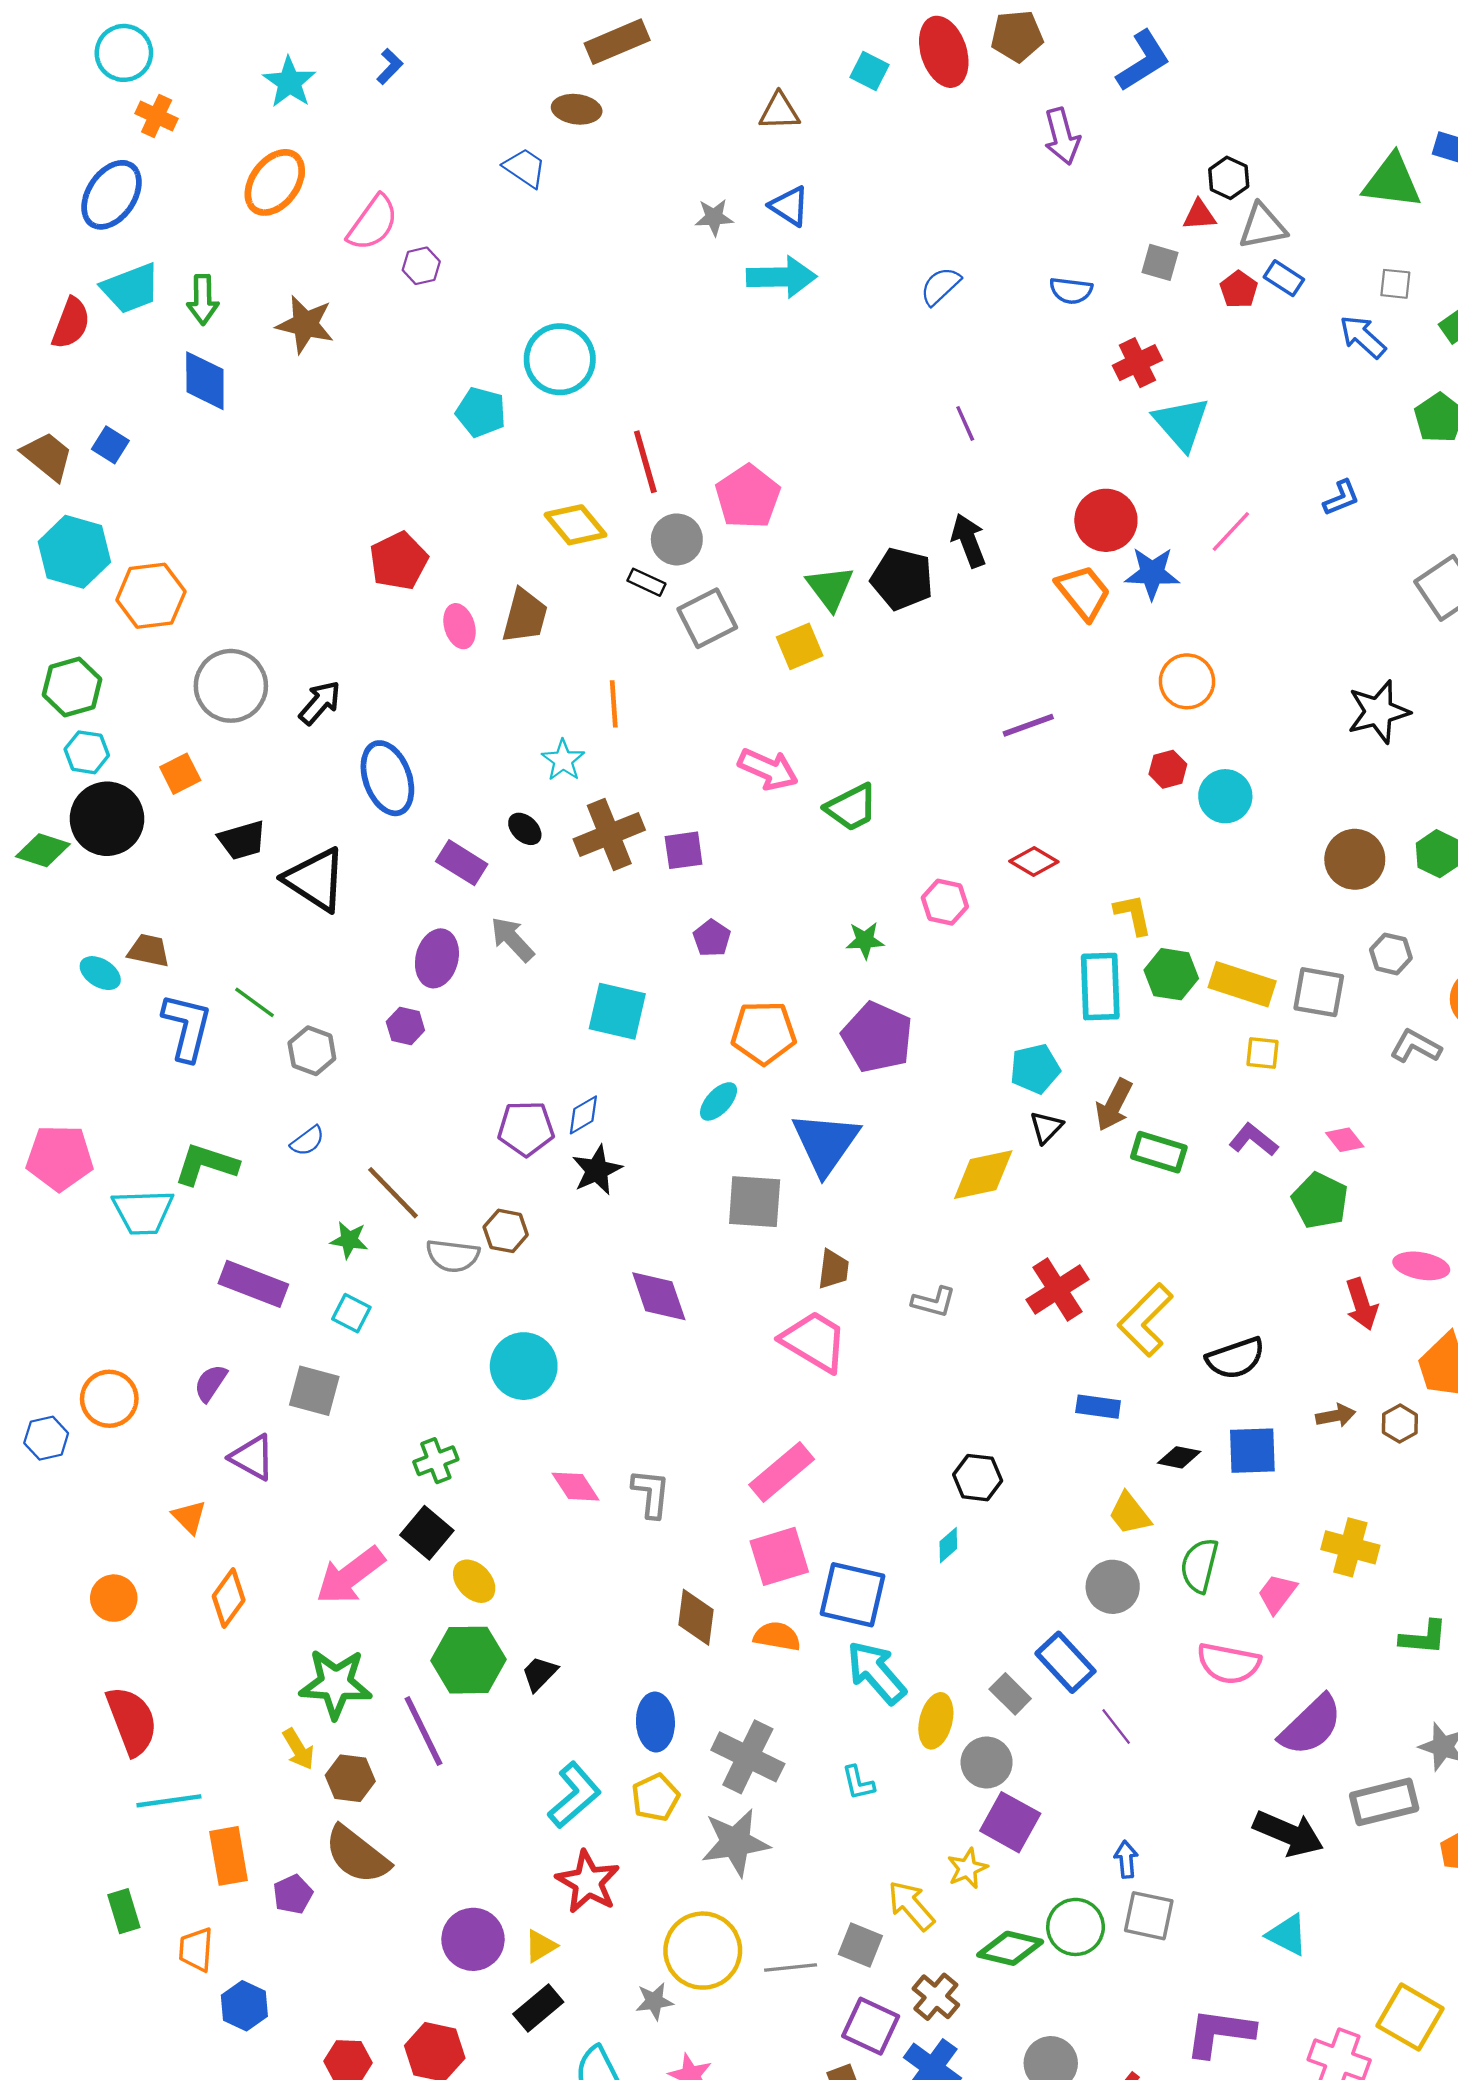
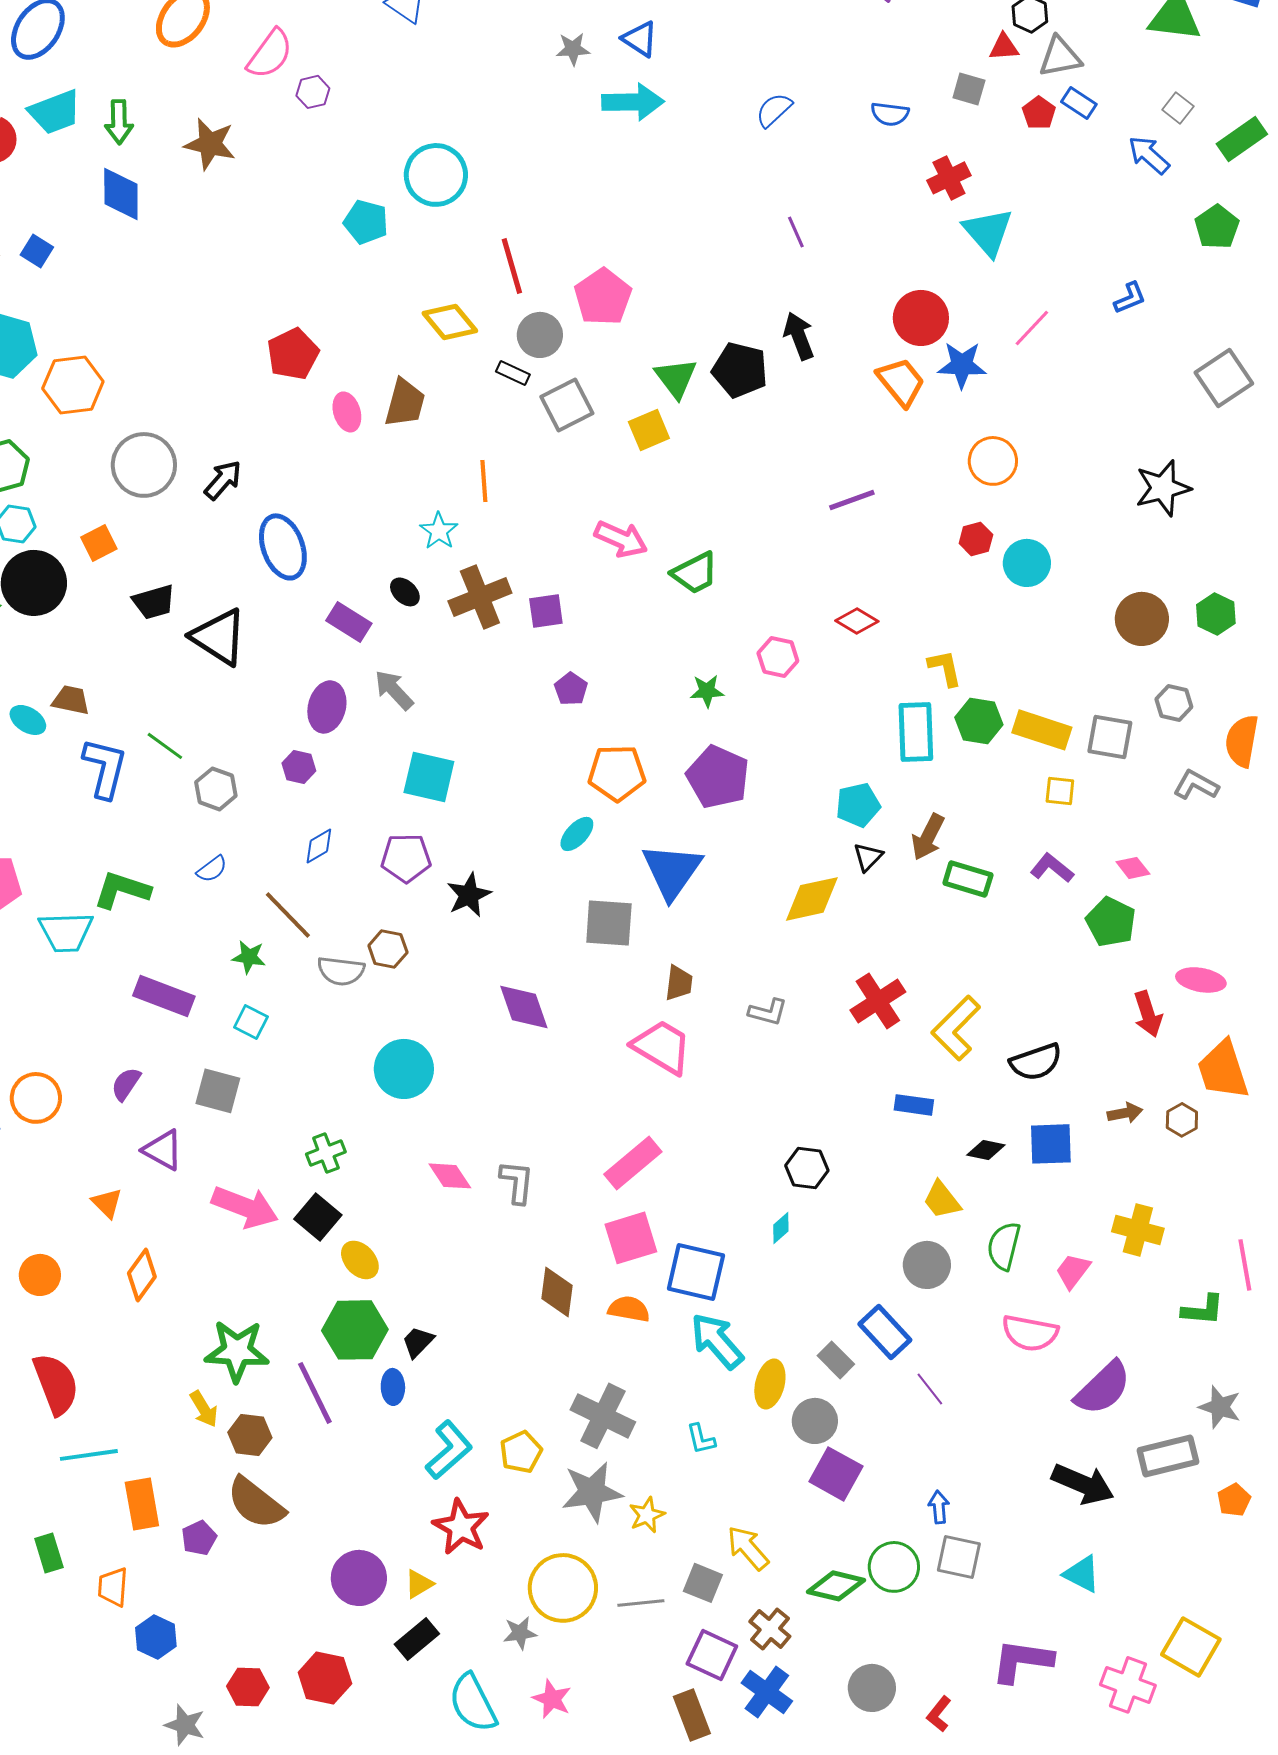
gray square: (1395, 284) -> (1178, 108), turned 32
cyan square: (617, 1011) -> (429, 777), moved
blue diamond: (583, 1115) -> (319, 846), moved
pink arrow: (350, 1576) -> (245, 1207), moved, turned -122
blue ellipse: (655, 1722) -> (393, 1387), moved, size x0.7
yellow star: (967, 1868) -> (647, 1515), moved

